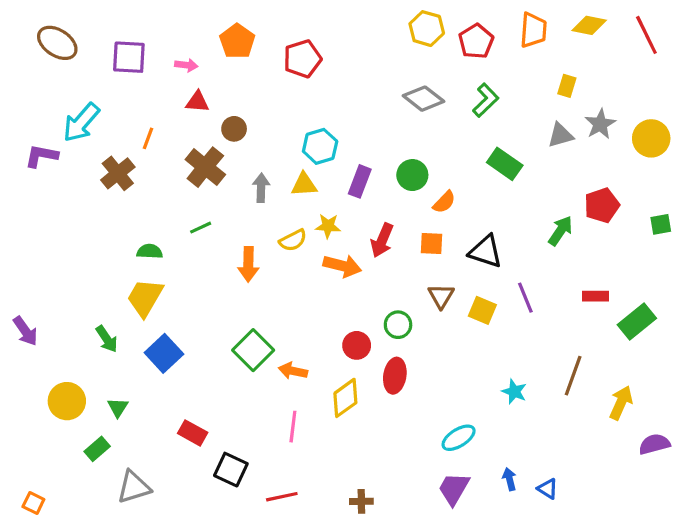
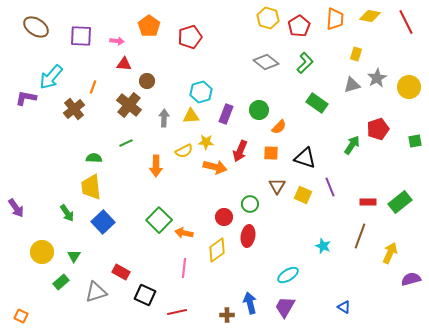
red rectangle: (595, 296) -> (368, 202), moved
yellow trapezoid: (145, 298) -> (91, 187), turned -36
blue arrow: (509, 479) -> (250, 303), moved, size x1.5
gray triangle: (134, 487) -> (96, 292), moved

